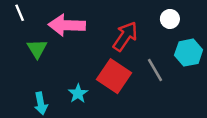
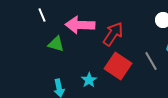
red arrow: (125, 36) -> (113, 34), moved
green triangle: (37, 49) -> (56, 44), turned -42

